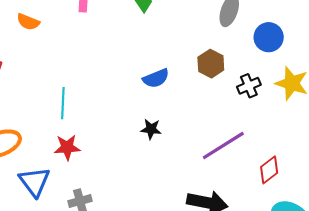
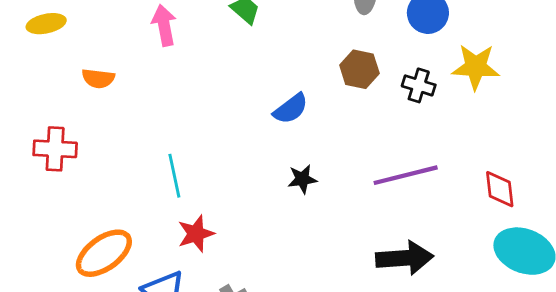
black cross: (249, 86) -> (419, 85), turned -35
purple line: (223, 145) -> (406, 175), turned 33
red diamond: (269, 170) -> (500, 189), moved, turned -44

